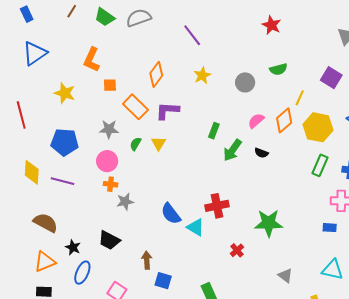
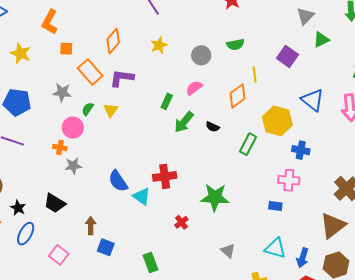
yellow line: (300, 98) -> (255, 74), turned -35
pink semicircle: (256, 121) -> (194, 88), moved
yellow hexagon: (318, 127) -> (277, 121), moved
pink circle: (107, 161) -> (73, 128), moved
green rectangle: (320, 165) -> (248, 144), moved

